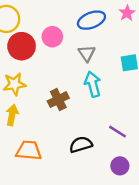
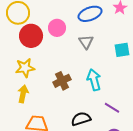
cyan arrow: (93, 84) -> (94, 80), moved

